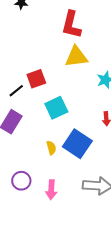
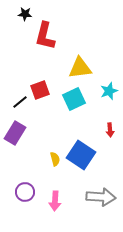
red L-shape: (71, 25) -> (45, 36), moved
cyan square: (56, 108) -> (74, 99), moved

